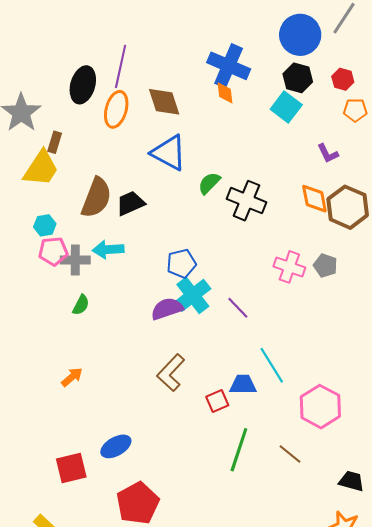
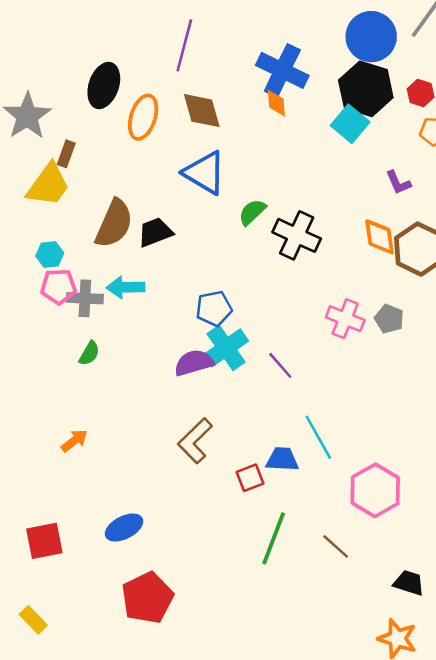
purple line: (121, 66) -> (184, 45), moved
black hexagon: (298, 78) -> (366, 89), size x1.5
red square: (71, 468) -> (44, 541), moved

